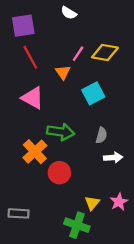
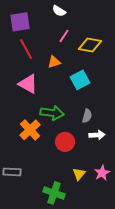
pink line: (78, 54) -> (64, 36), moved
orange triangle: (63, 72) -> (54, 62), turned 48
red circle: (59, 173) -> (65, 142), moved
gray rectangle: (19, 213) -> (12, 172), moved
green cross: (77, 225) -> (54, 193), moved

